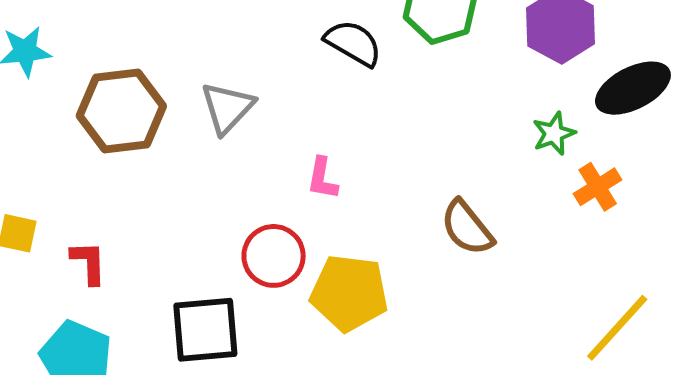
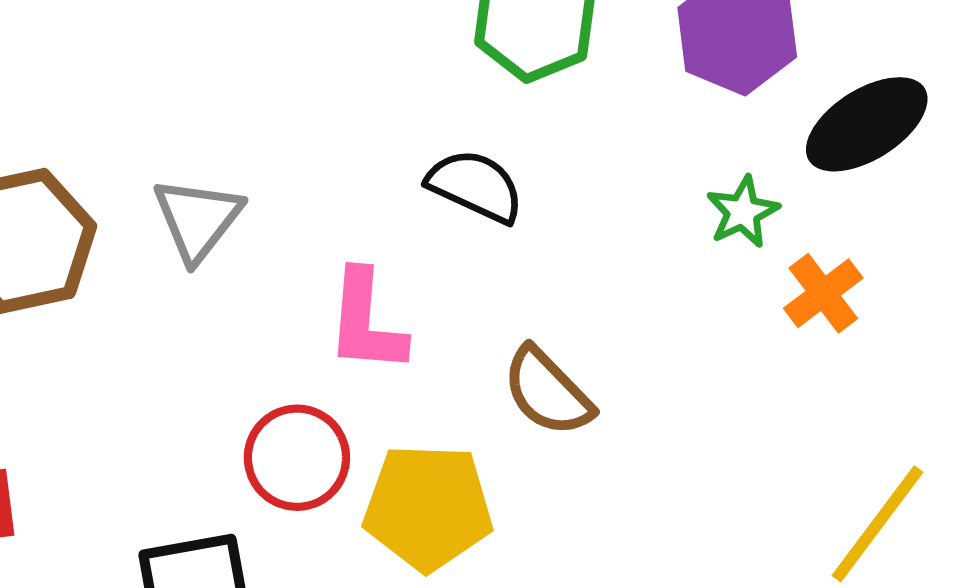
black semicircle: (353, 43) -> (475, 186), moved
pink L-shape: (322, 178) -> (366, 322), size x1.5
brown semicircle: (467, 228) -> (548, 392), moved

